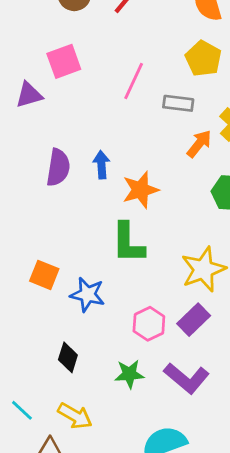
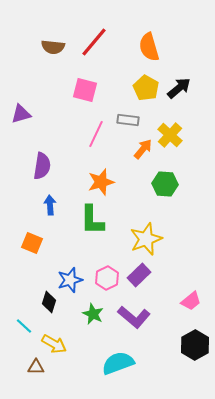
pink square: (64, 61) -> (85, 90), moved, turned 35
pink line: (134, 81) -> (96, 134), moved
blue arrow: (101, 165) -> (50, 205), moved
blue star: (88, 294) -> (70, 280), moved, turned -30
green star: (129, 374) -> (93, 314), turned 30
cyan line: (22, 410) -> (24, 326), moved

